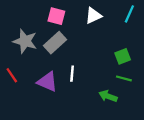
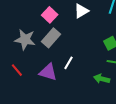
pink square: (56, 16) -> (50, 15), turned 35
white line: (72, 74) -> (69, 63), turned 32

